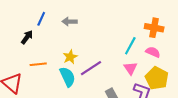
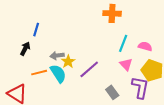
gray arrow: (70, 22) -> (57, 56), moved
orange cross: (154, 28) -> (112, 13), moved
cyan semicircle: (67, 77) -> (58, 74), moved

